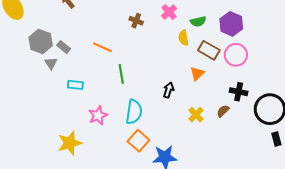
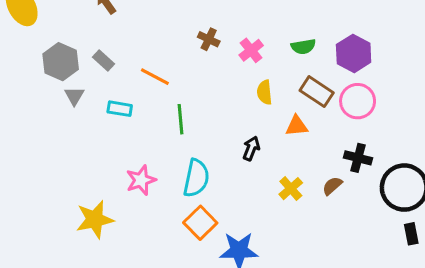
pink cross: (169, 12) -> (251, 50), moved
yellow semicircle: (184, 38) -> (264, 92), moved
gray rectangle: (64, 47) -> (104, 60), moved
orange triangle: (197, 74) -> (297, 126), turned 35
cyan rectangle: (75, 85) -> (120, 109), moved

